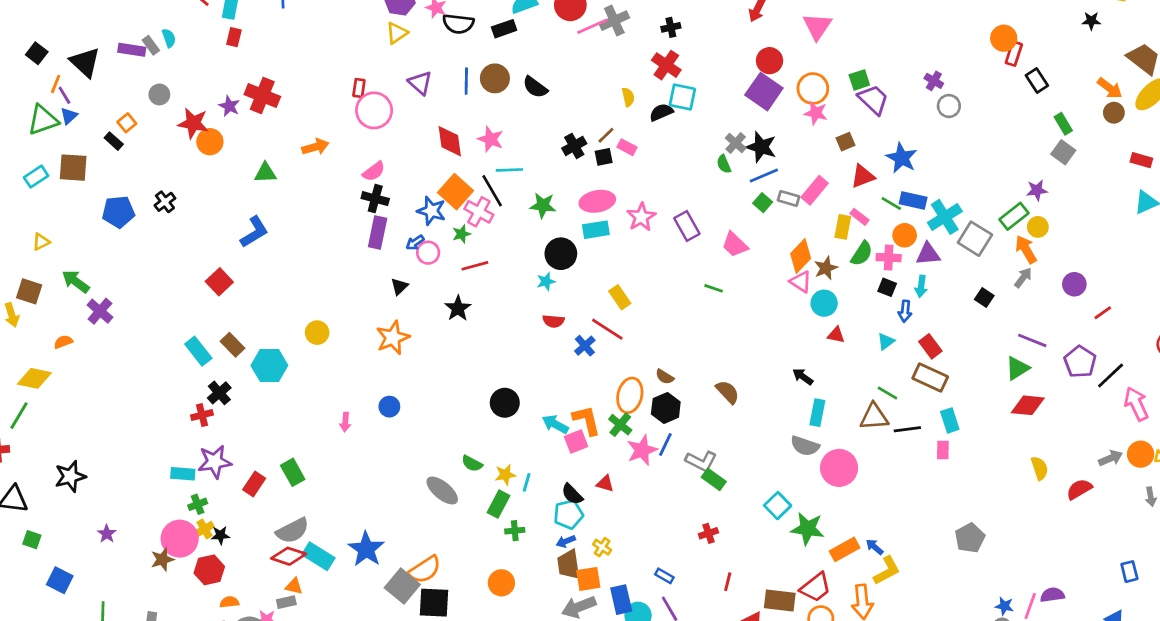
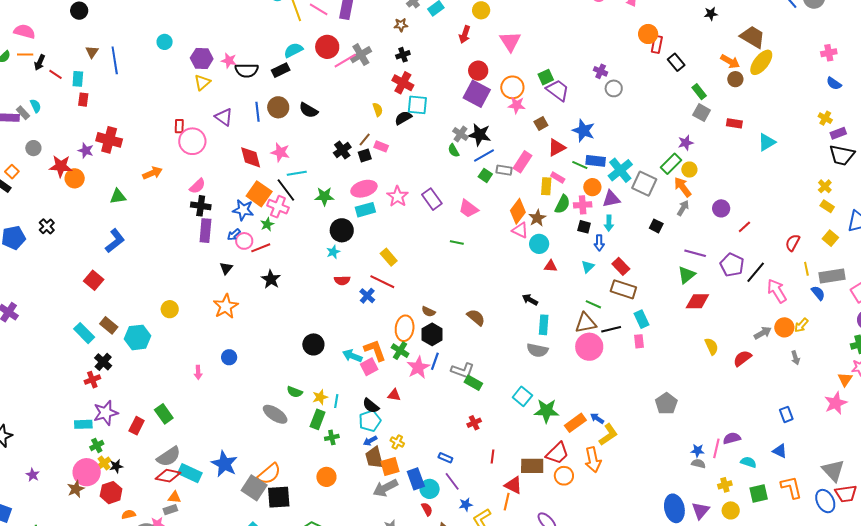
red rectangle: (1141, 160) -> (734, 123), moved
red line: (475, 266) -> (261, 248), moved
pink circle: (839, 468) -> (589, 347), moved

